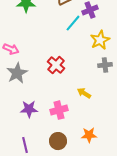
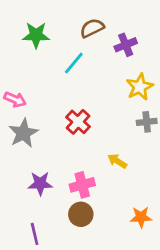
cyan line: (73, 23) -> (74, 63), moved
orange star: (89, 135) -> (141, 217), moved
brown circle: (58, 141) -> (81, 214), moved

